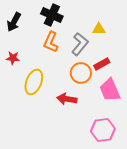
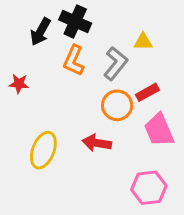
black arrow: (14, 22) -> (40, 32), moved
yellow ellipse: (34, 82) -> (43, 150), moved

